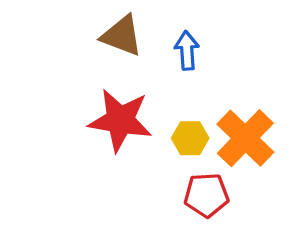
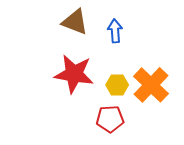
red pentagon: (206, 195) -> (110, 119), moved

